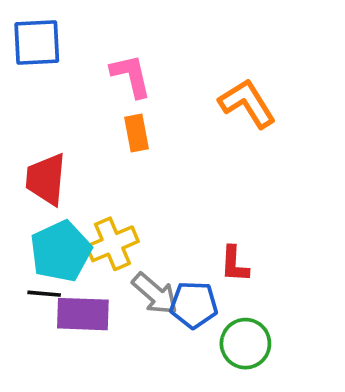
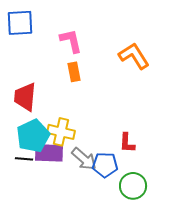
yellow cross: (112, 244) -> (61, 132), turned 36
purple rectangle: (83, 314) -> (49, 153), moved

